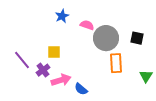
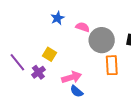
yellow square: (54, 52) -> (49, 54), turned 32
pink arrow: (61, 80) -> (72, 77), moved

